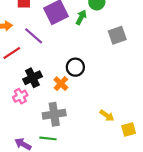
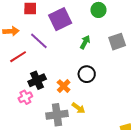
green arrow: (81, 17) -> (85, 42), moved
black circle: (75, 67) -> (87, 74), moved
yellow arrow: (107, 116) -> (78, 108), moved

